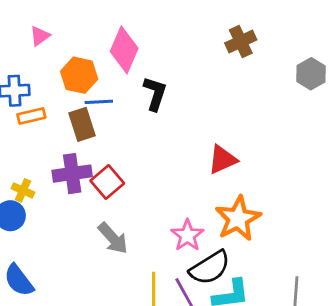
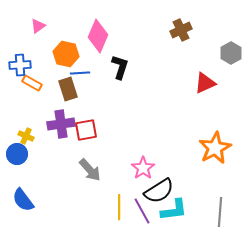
orange rectangle: (31, 116) -> (32, 83), turned 42
red triangle: (222, 159) -> (205, 83), moved
red square: (107, 182) -> (86, 130), turned 30
orange star: (238, 219) -> (215, 148), moved

